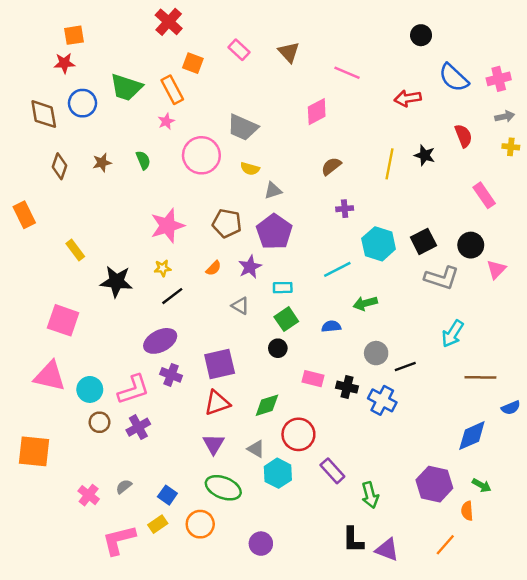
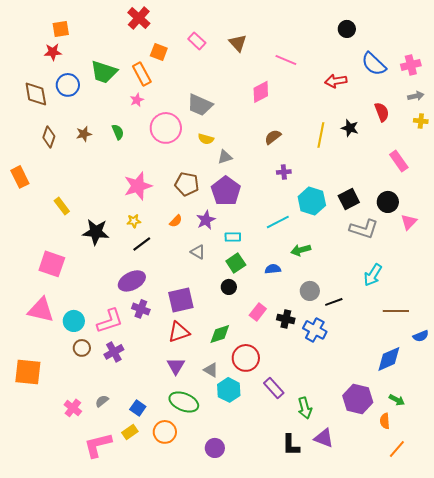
pink rectangle: (313, 379) -> (258, 312), turned -66
orange line: (445, 545) -> (397, 449), moved
purple triangle: (387, 550) -> (324, 438), moved

